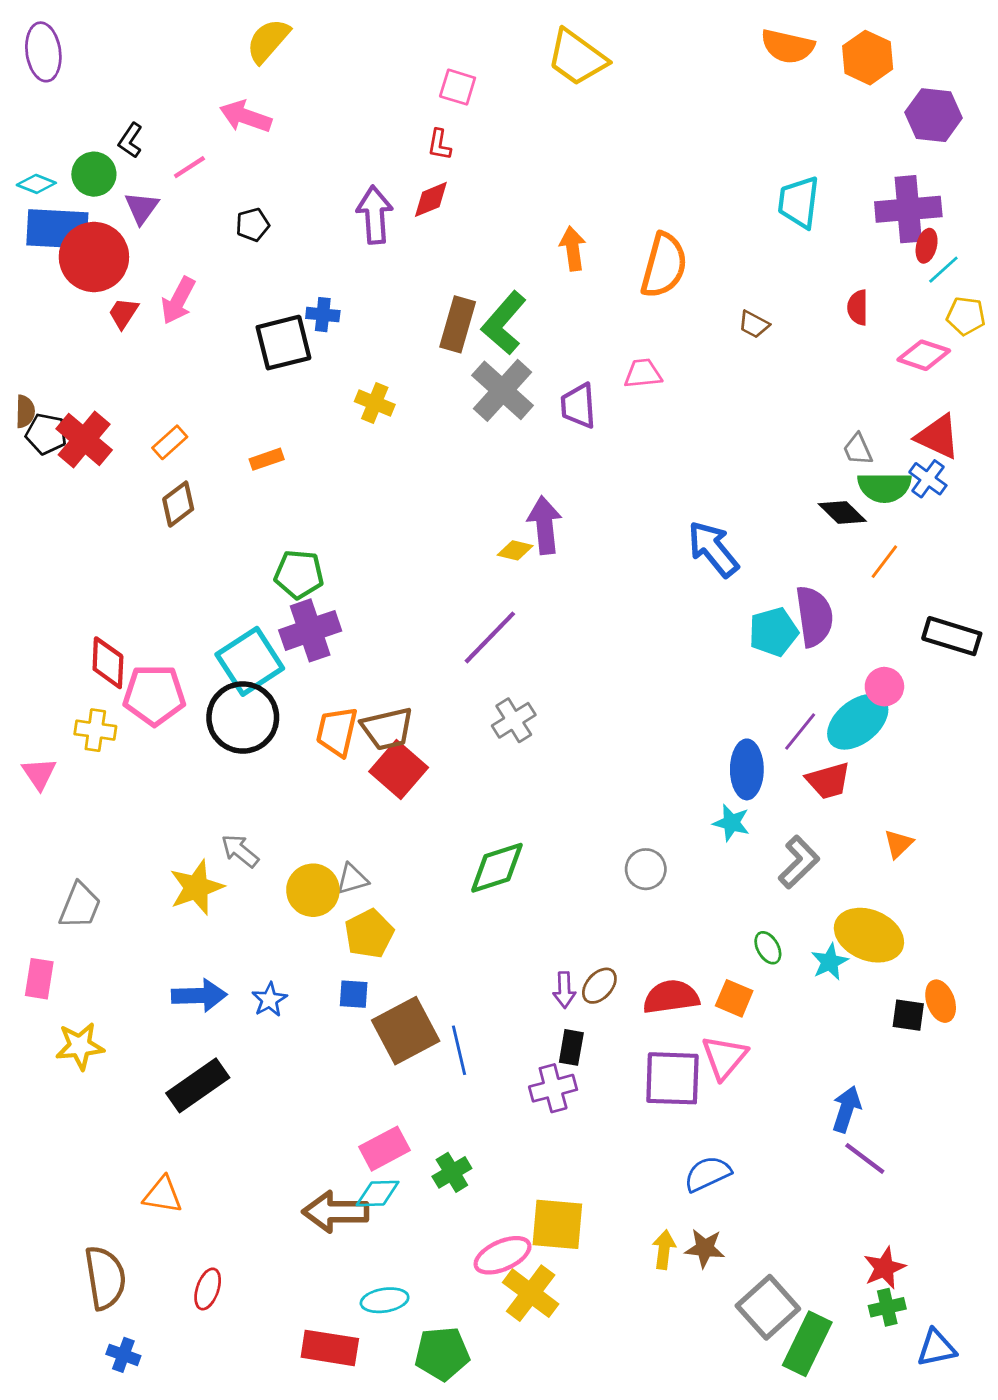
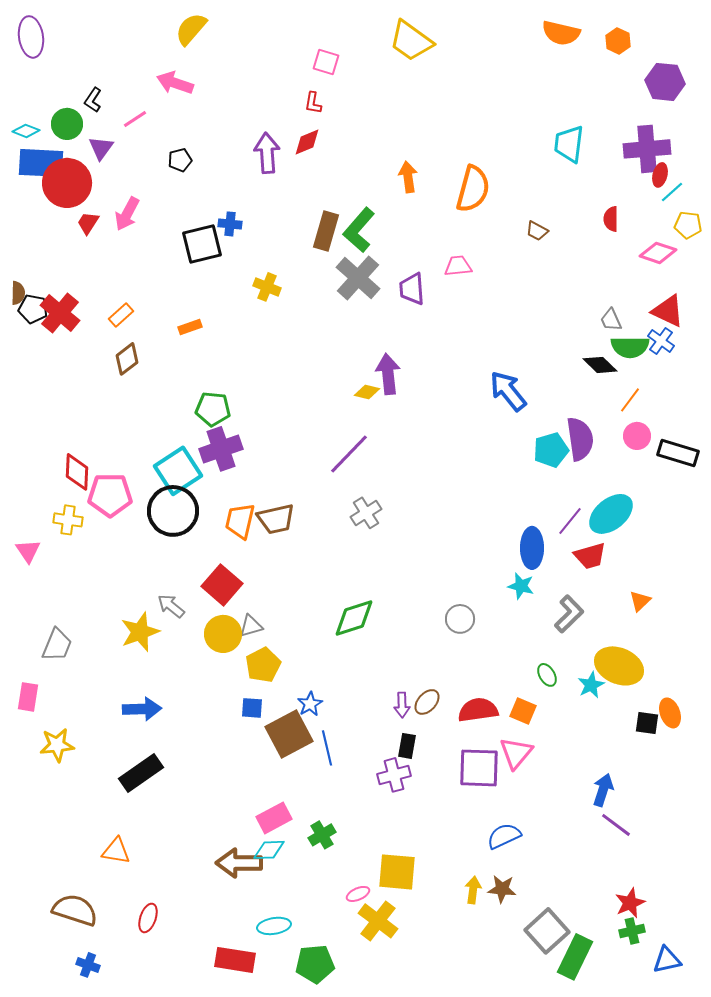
orange hexagon: (868, 58) -> (618, 41), size x0.7
pink circle: (884, 687) -> (637, 436), moved
red square: (399, 769) -> (222, 585), moved
blue star: (269, 1000) -> (310, 704), moved
pink ellipse: (503, 1255) -> (358, 894), size x0.6
brown semicircle: (105, 1278) -> (75, 910), turned -63

